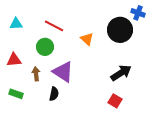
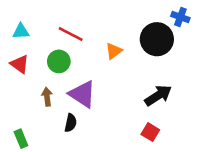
orange triangle: (87, 39) -> (114, 51), turned 40
red triangle: (14, 60) -> (20, 64), moved, turned 42
green rectangle: (16, 94) -> (21, 139), moved, turned 48

